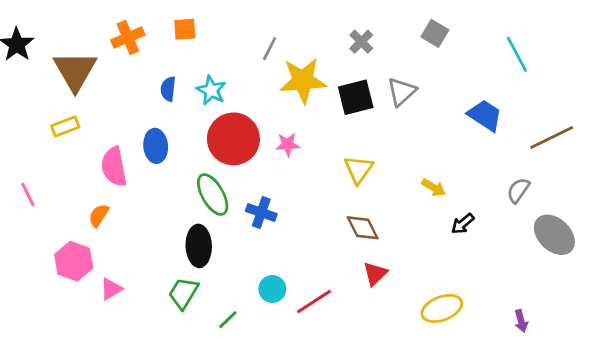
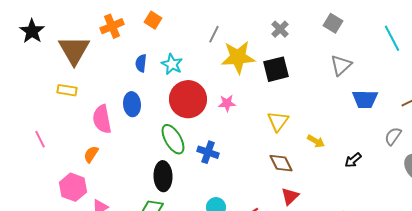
orange square: (185, 29) -> (153, 20), turned 36
gray triangle: (402, 92) -> (341, 65), moved
blue trapezoid: (485, 115) -> (365, 99), moved, turned 148
yellow rectangle: (65, 126) -> (67, 90), turned 30
yellow arrow: (434, 188) -> (316, 141), moved

